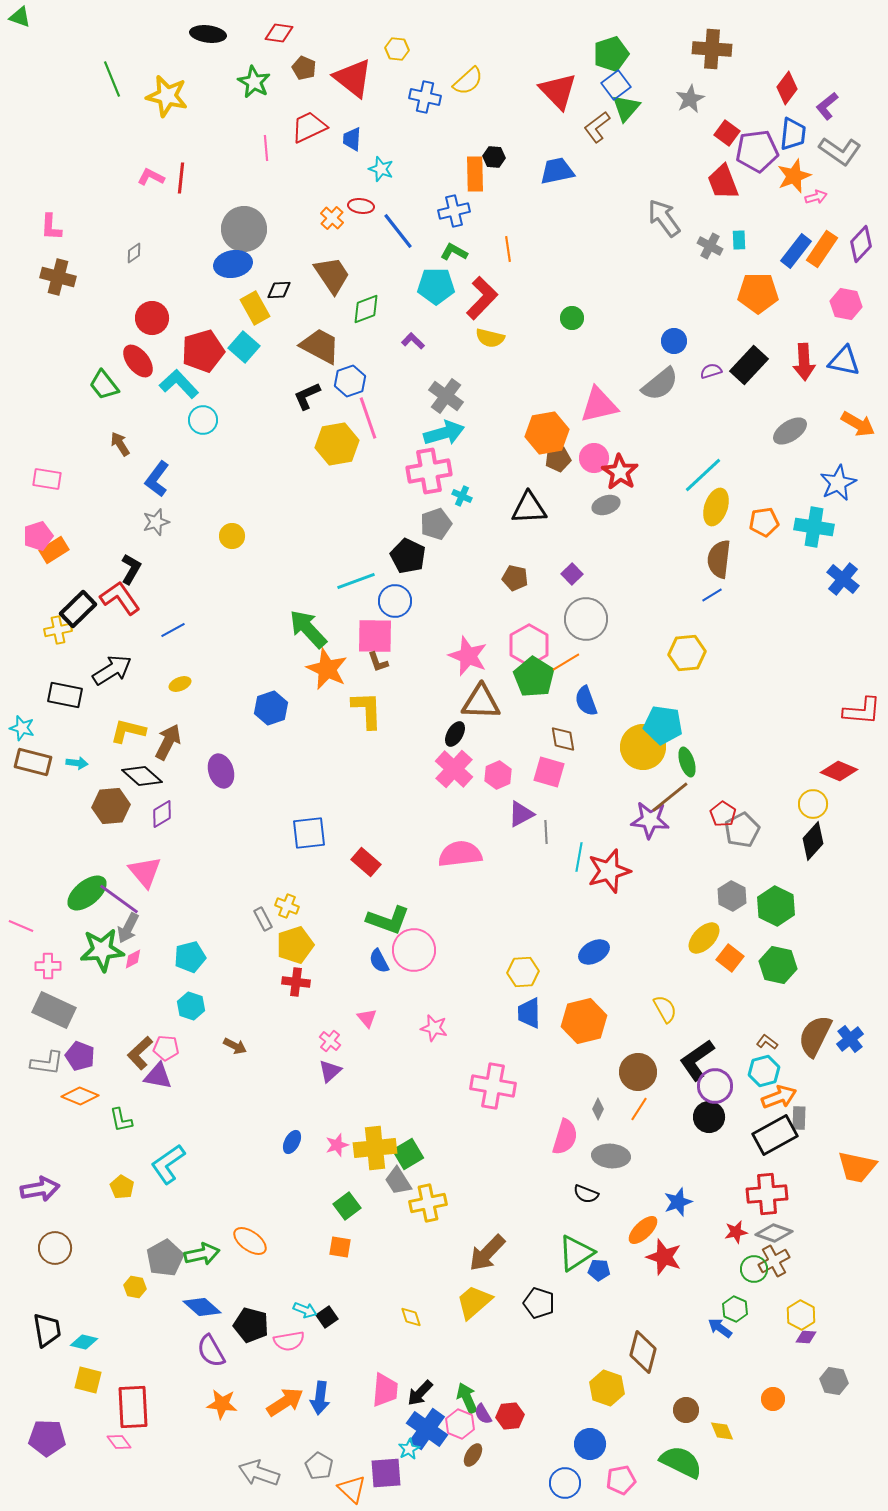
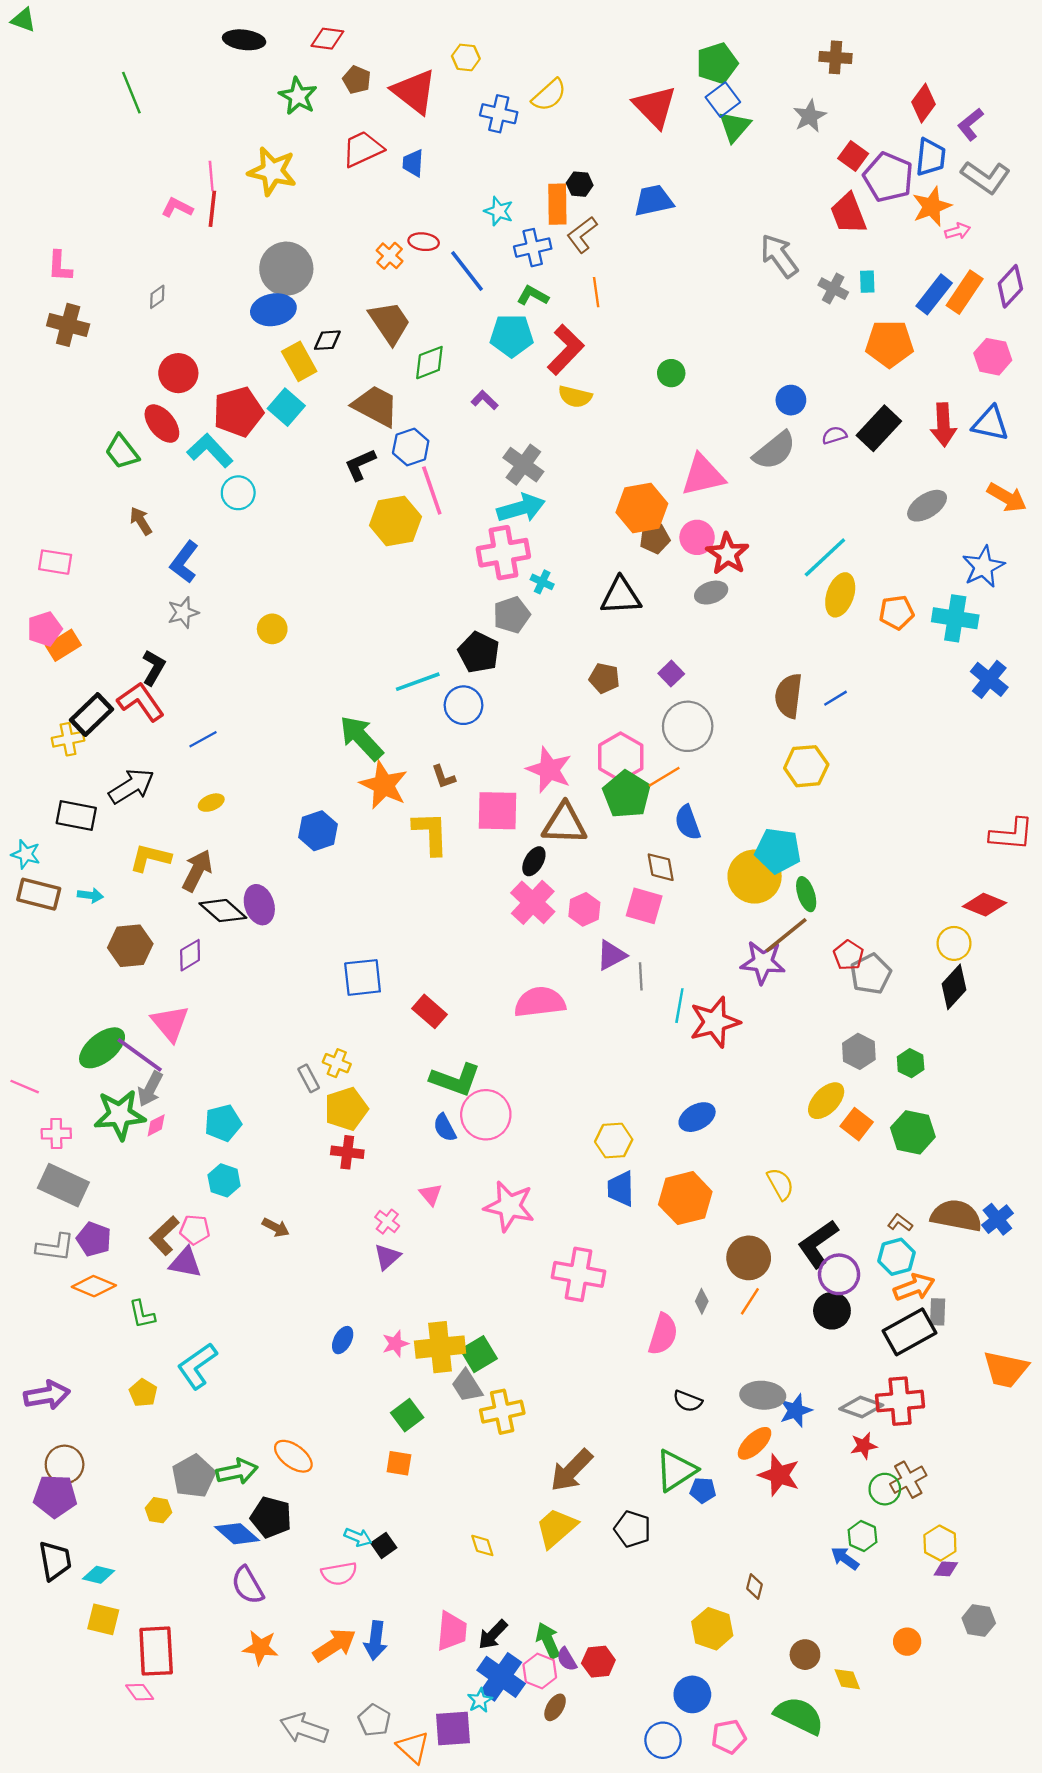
brown cross: (712, 49) -> (835, 57), size x0.7
yellow star: (167, 96) -> (272, 171), moved
brown L-shape: (597, 127) -> (582, 235), moved
pink line: (266, 148) -> (211, 176), moved
purple pentagon: (757, 151) -> (888, 177), turned 30
cyan star: (381, 169) -> (499, 211), moved
brown semicircle: (719, 559) -> (789, 696), moved
pink square: (375, 636) -> (498, 811), moved
black diamond: (142, 776) -> (223, 911), moved
green hexagon: (776, 906) -> (911, 1063), size x0.6
pink star: (434, 1028) -> (509, 1206), size x1.6
brown semicircle: (815, 1036) -> (956, 1216), turned 75
gray ellipse: (611, 1156) -> (763, 1395), moved
gray diamond: (774, 1233) -> (861, 1407), moved
black pentagon: (251, 1325) -> (271, 1517), moved
brown diamond: (643, 1352) -> (755, 1586), size x0.5
purple pentagon: (47, 1438) -> (55, 1496), moved

